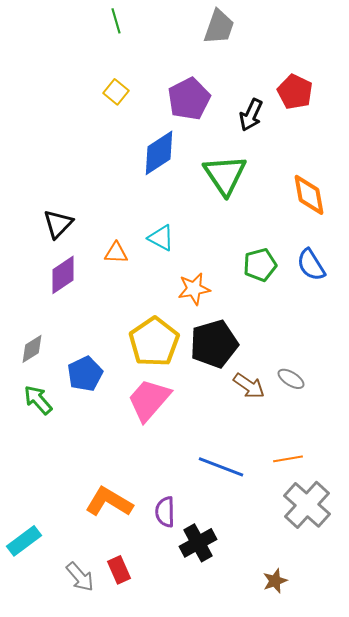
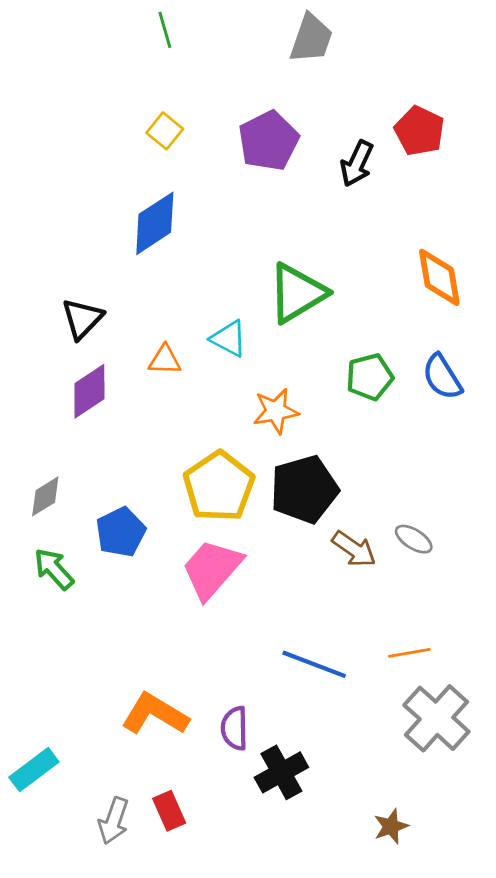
blue diamond: (159, 153) -> (155, 223), moved
green triangle: (225, 175) -> (297, 293), moved, turned 33
gray arrow: (80, 577) -> (114, 821), turned 60

